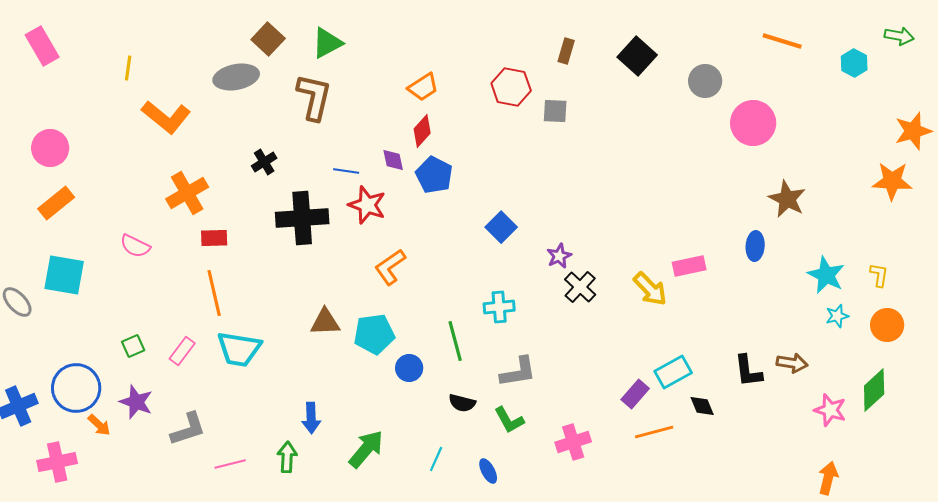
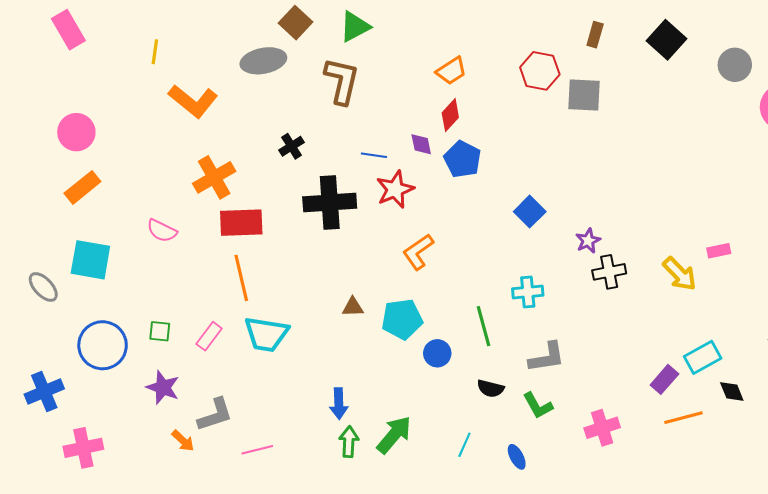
gray square: (555, 111) -> (584, 95), size x1.4
red star: (367, 205) -> (395, 189), turned 30
red rectangle: (214, 238) -> (241, 223), size x1.6
pink rectangle: (689, 266) -> (719, 251), size x0.7
black cross: (580, 287) -> (609, 272), turned 36
brown triangle: (325, 322) -> (353, 307), size x0.7
green square: (133, 346) -> (160, 331), turned 30
blue circle: (76, 388) -> (103, 345), moved
orange arrow: (99, 425) -> (183, 441), moved
green arrow: (287, 457) -> (349, 442), moved

